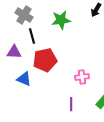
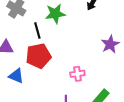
black line: (32, 36) -> (37, 31), moved

